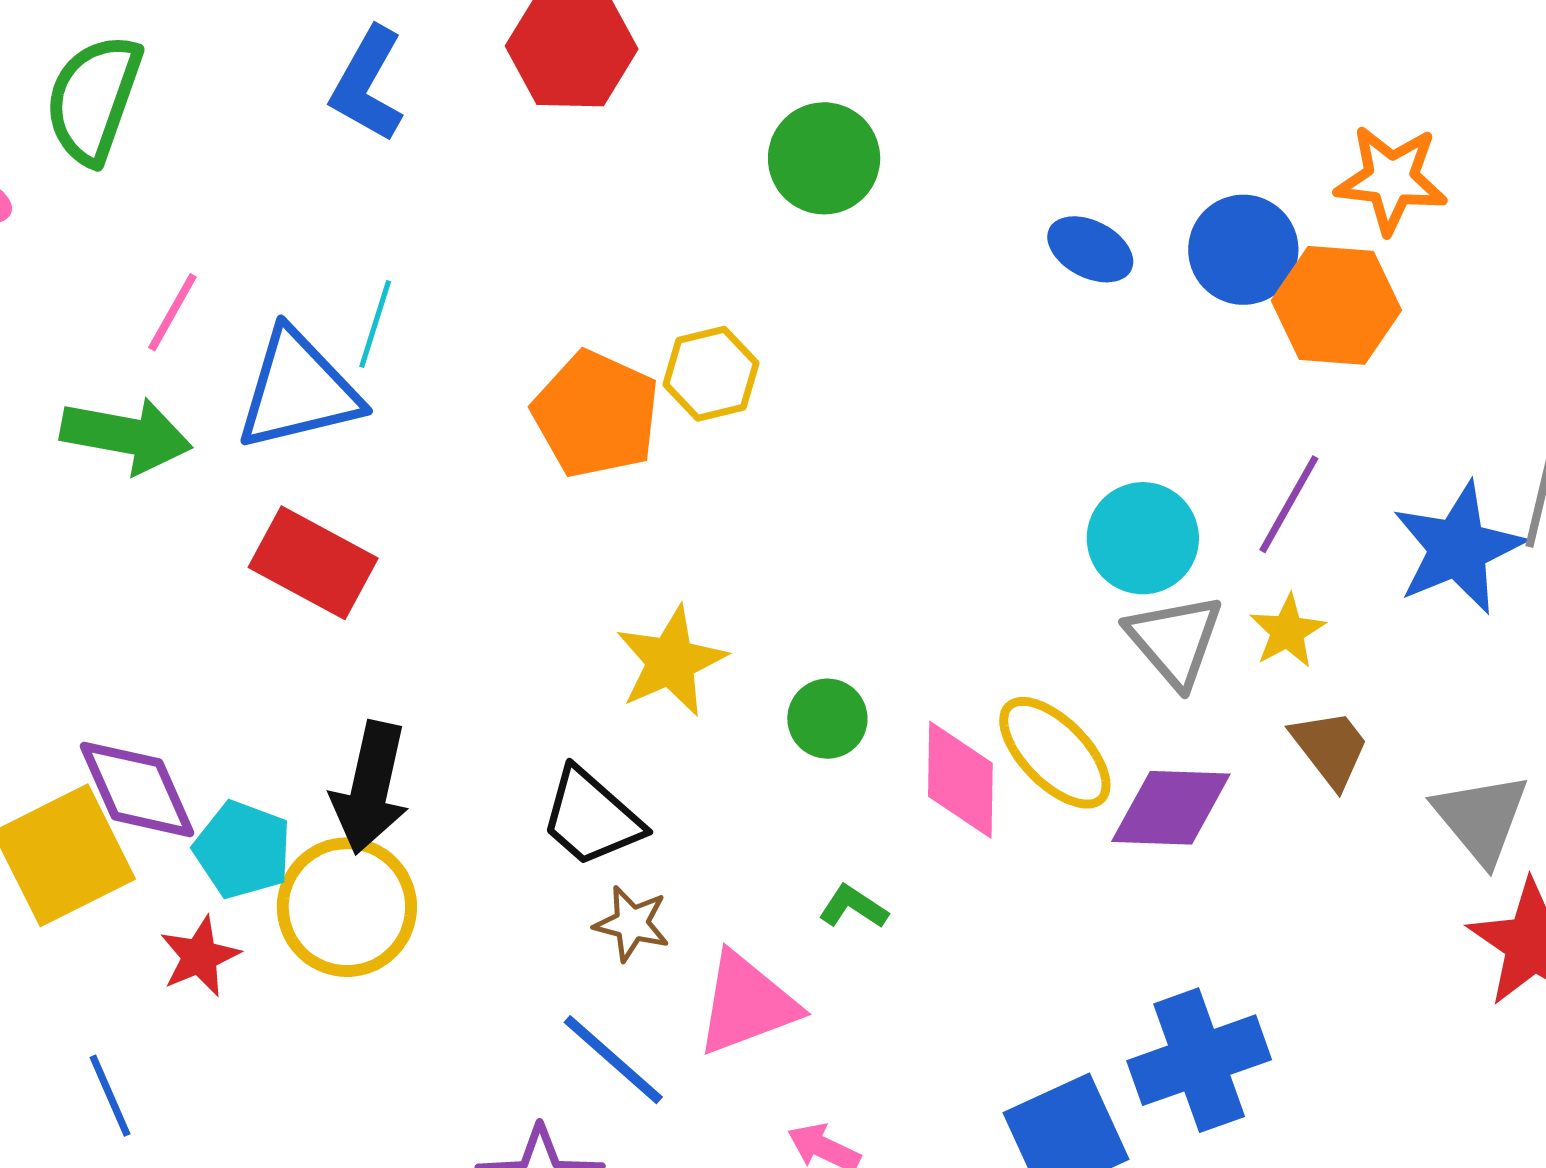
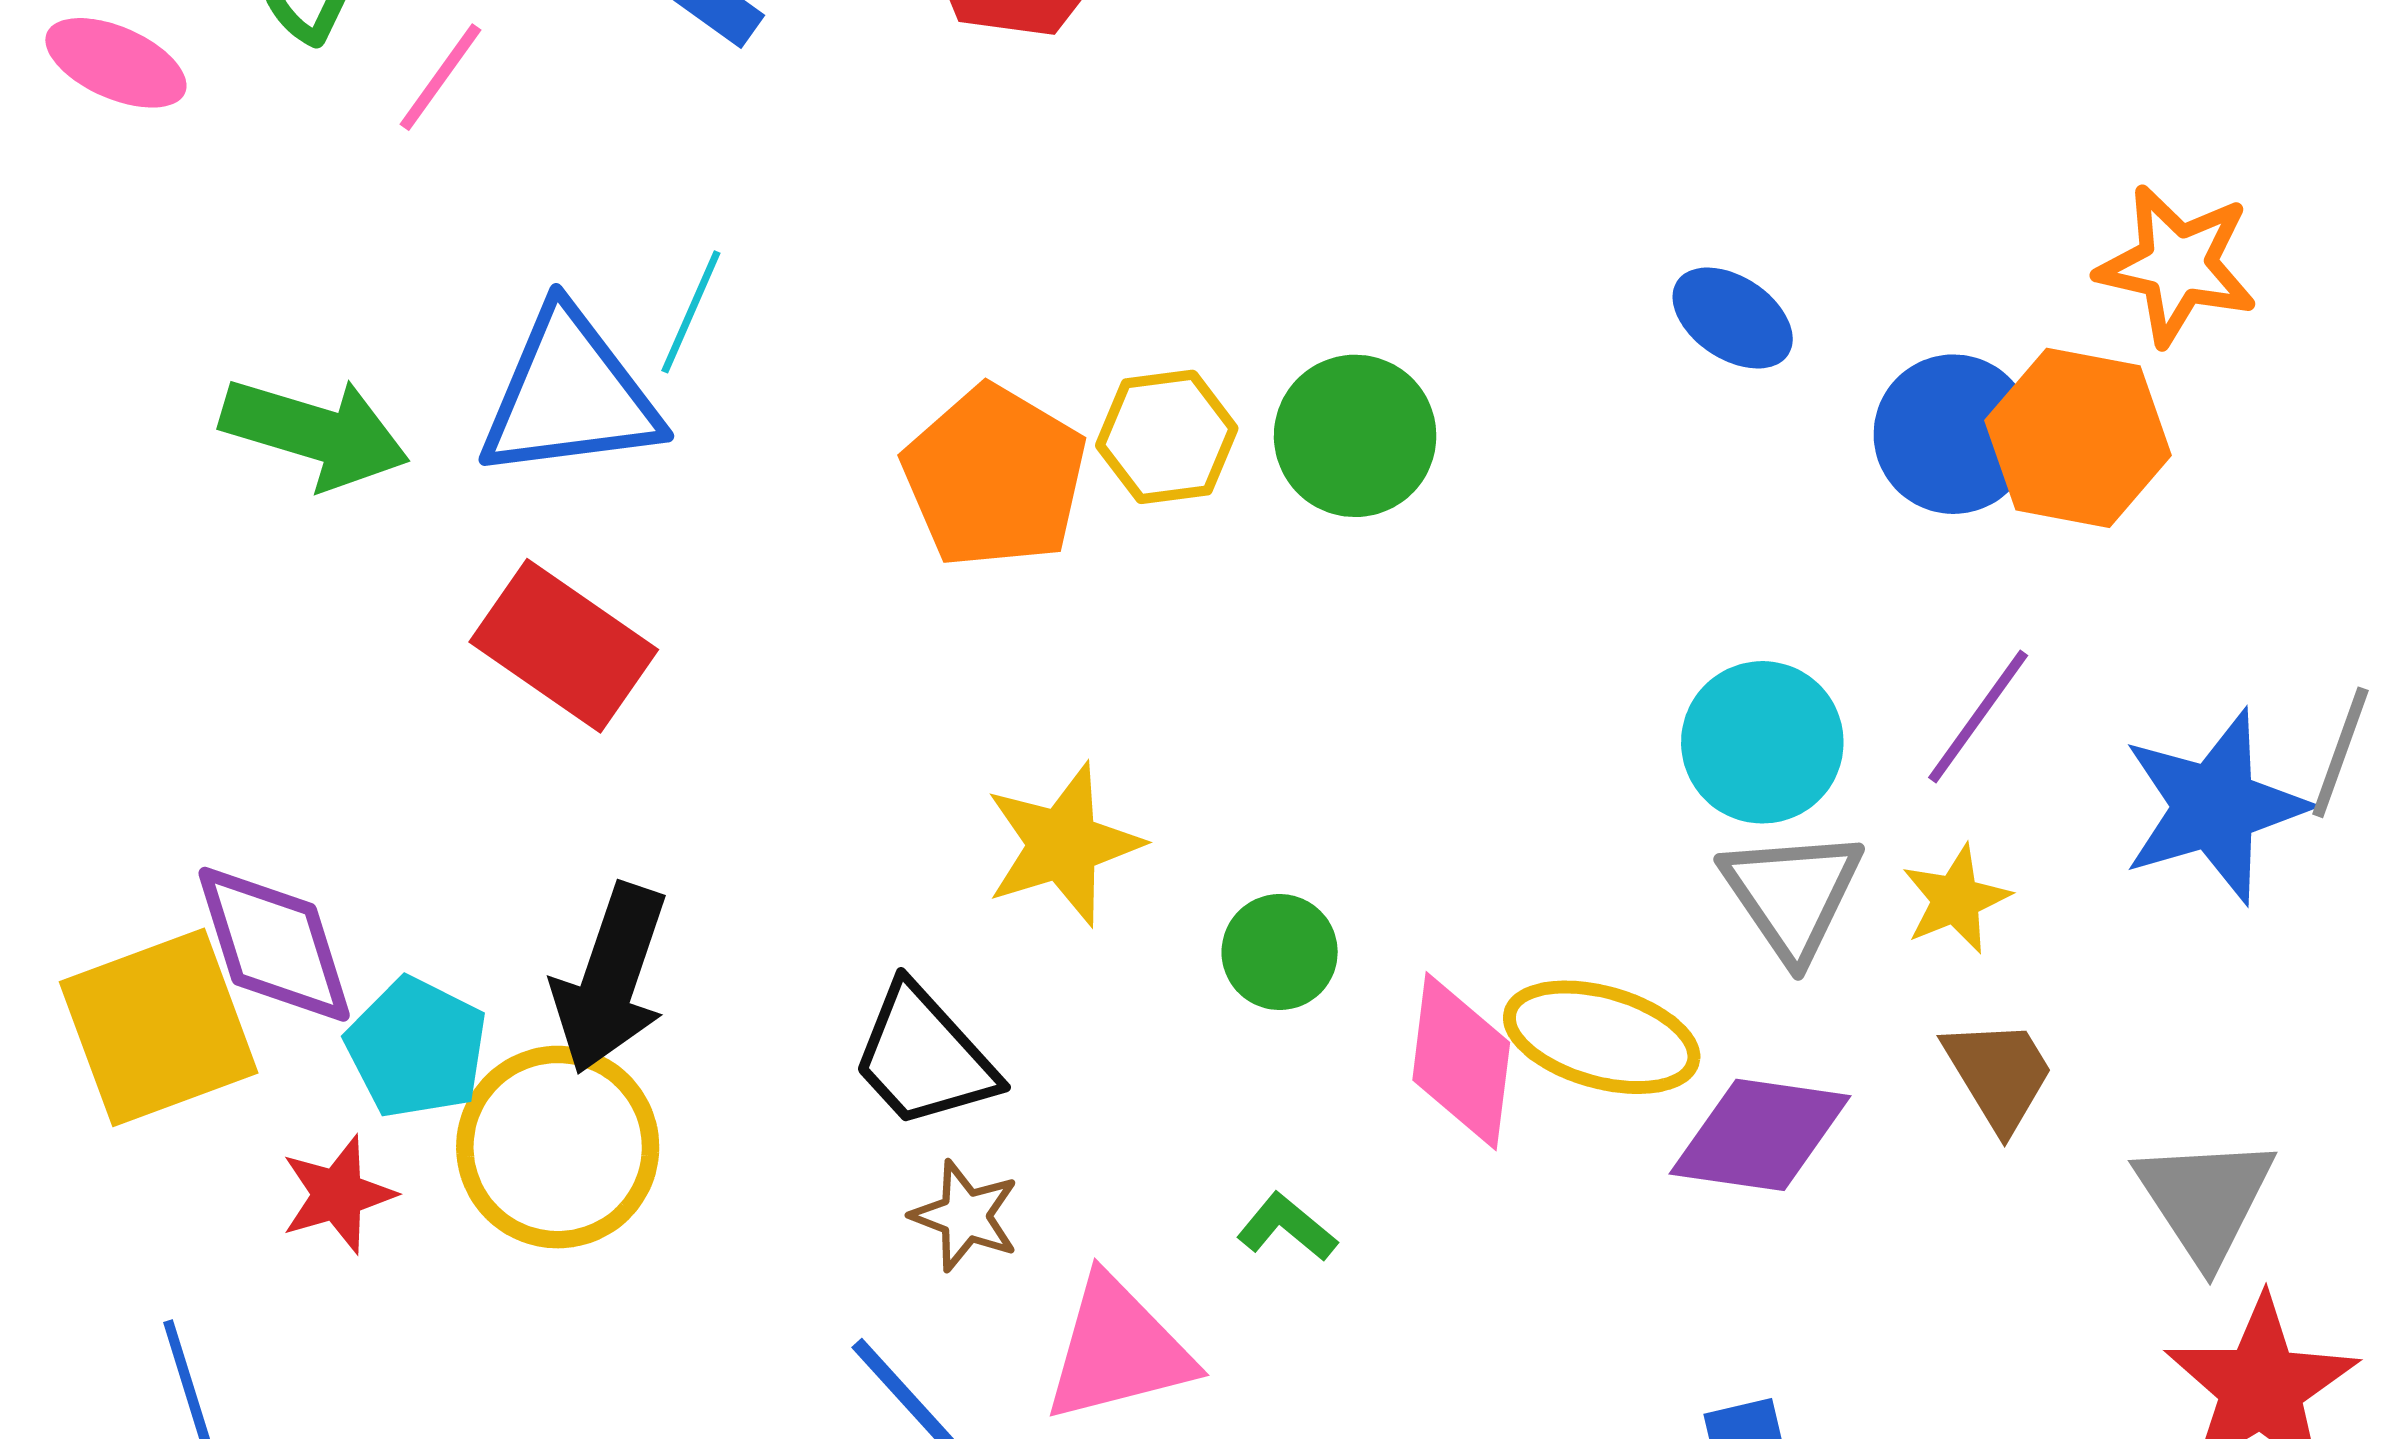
green circle: (824, 158) -> (1355, 436), moved
blue circle: (1243, 250) -> (1953, 434), moved
pink line: (172, 312) -> (441, 77), moved
yellow ellipse: (1055, 753) -> (1602, 1037), turned -36

